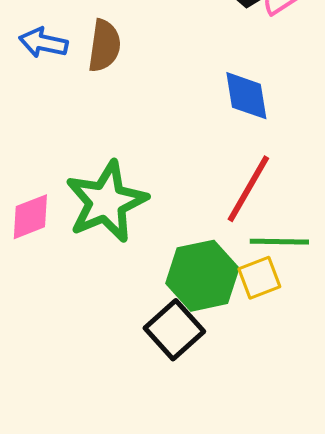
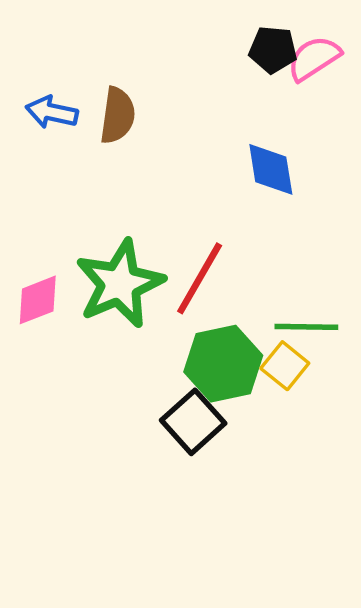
red line: (248, 189) -> (200, 278), moved
yellow square: (259, 278) -> (285, 366), turned -30

